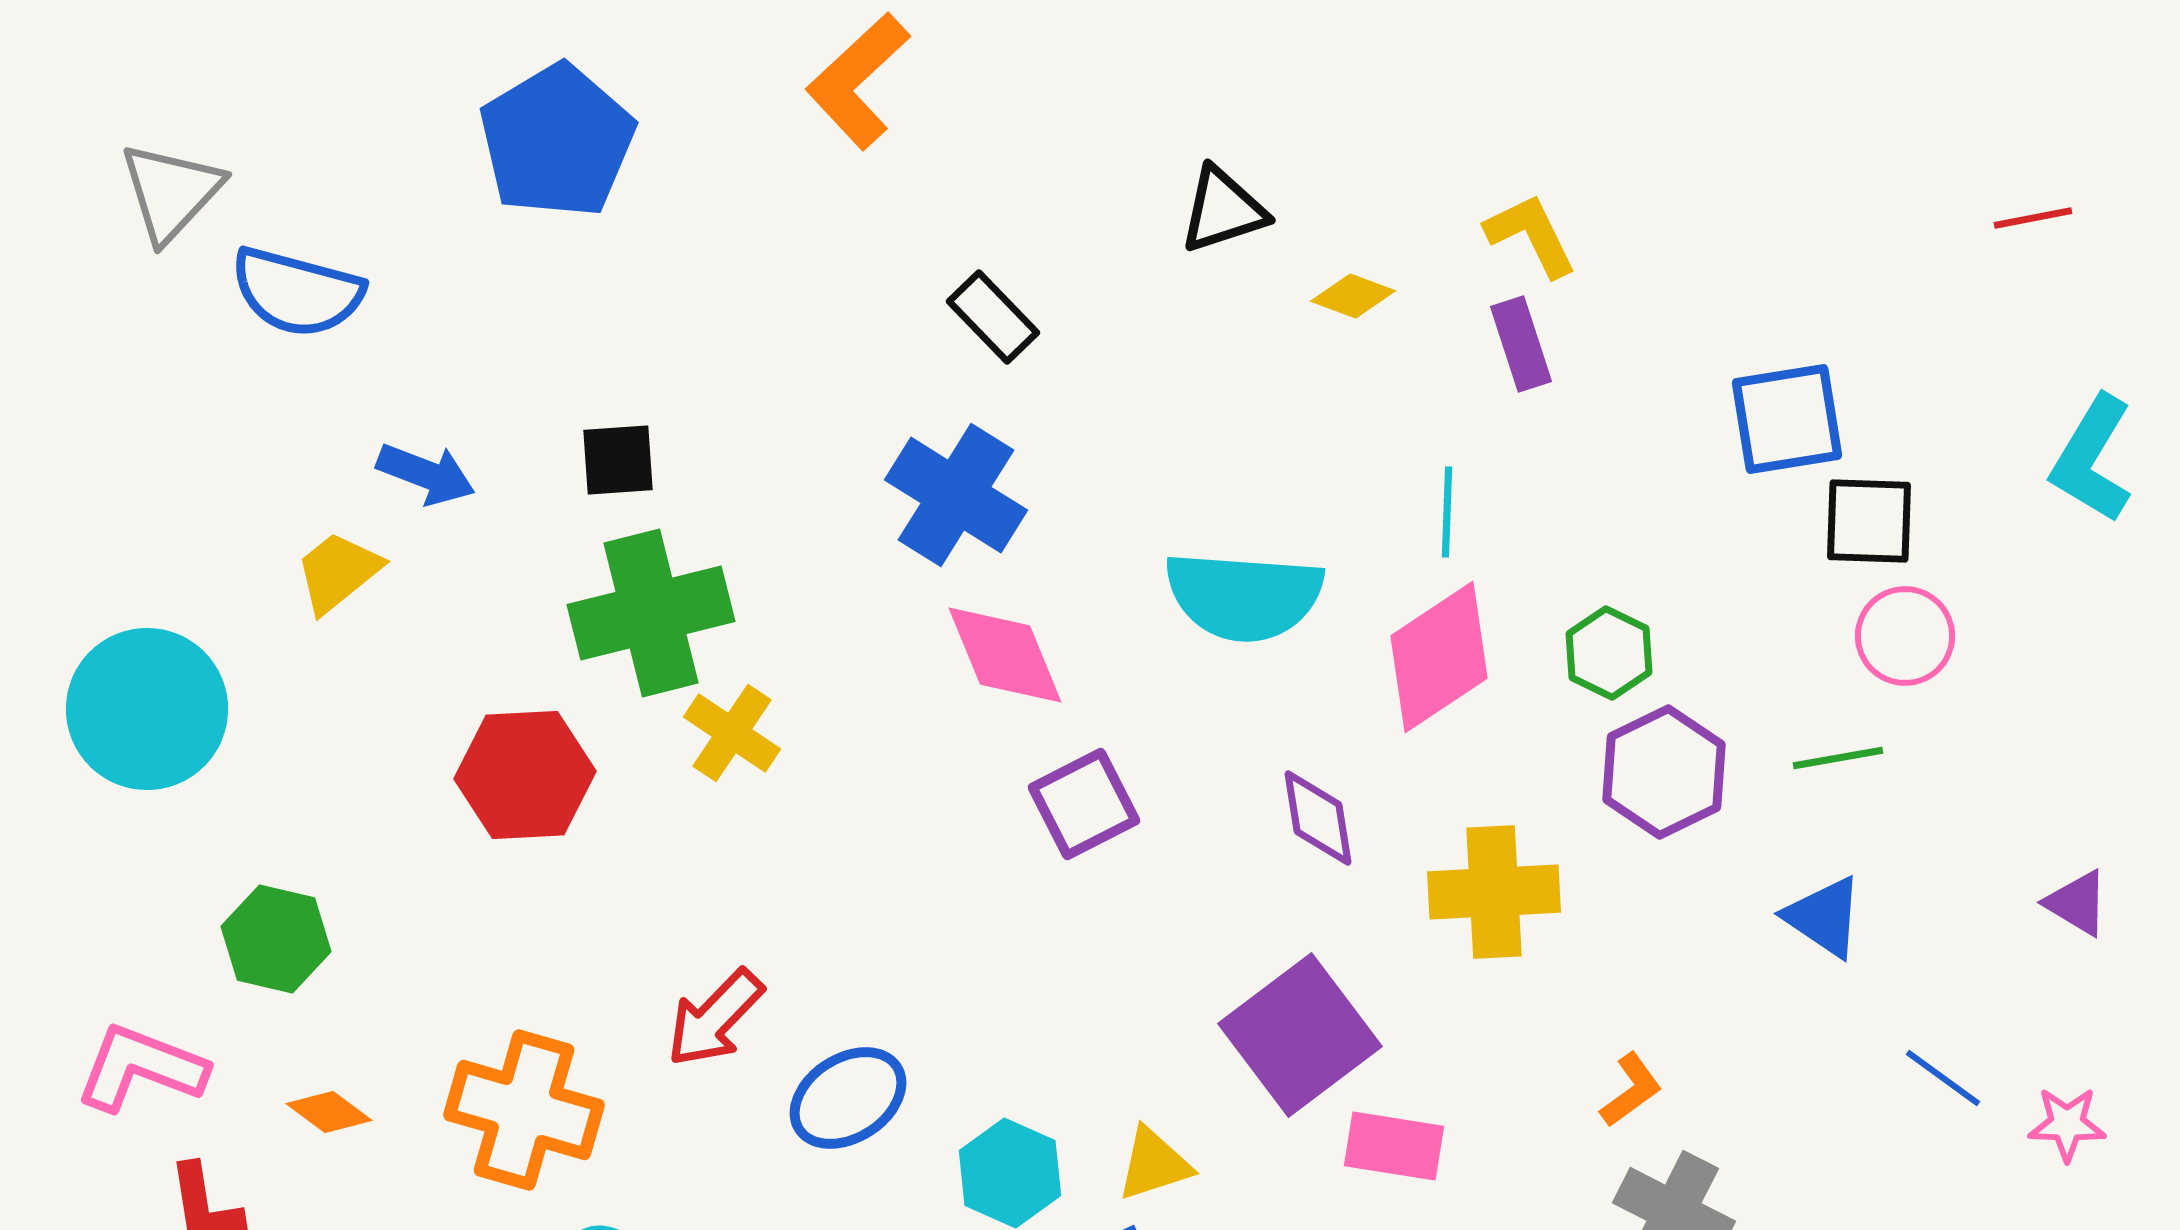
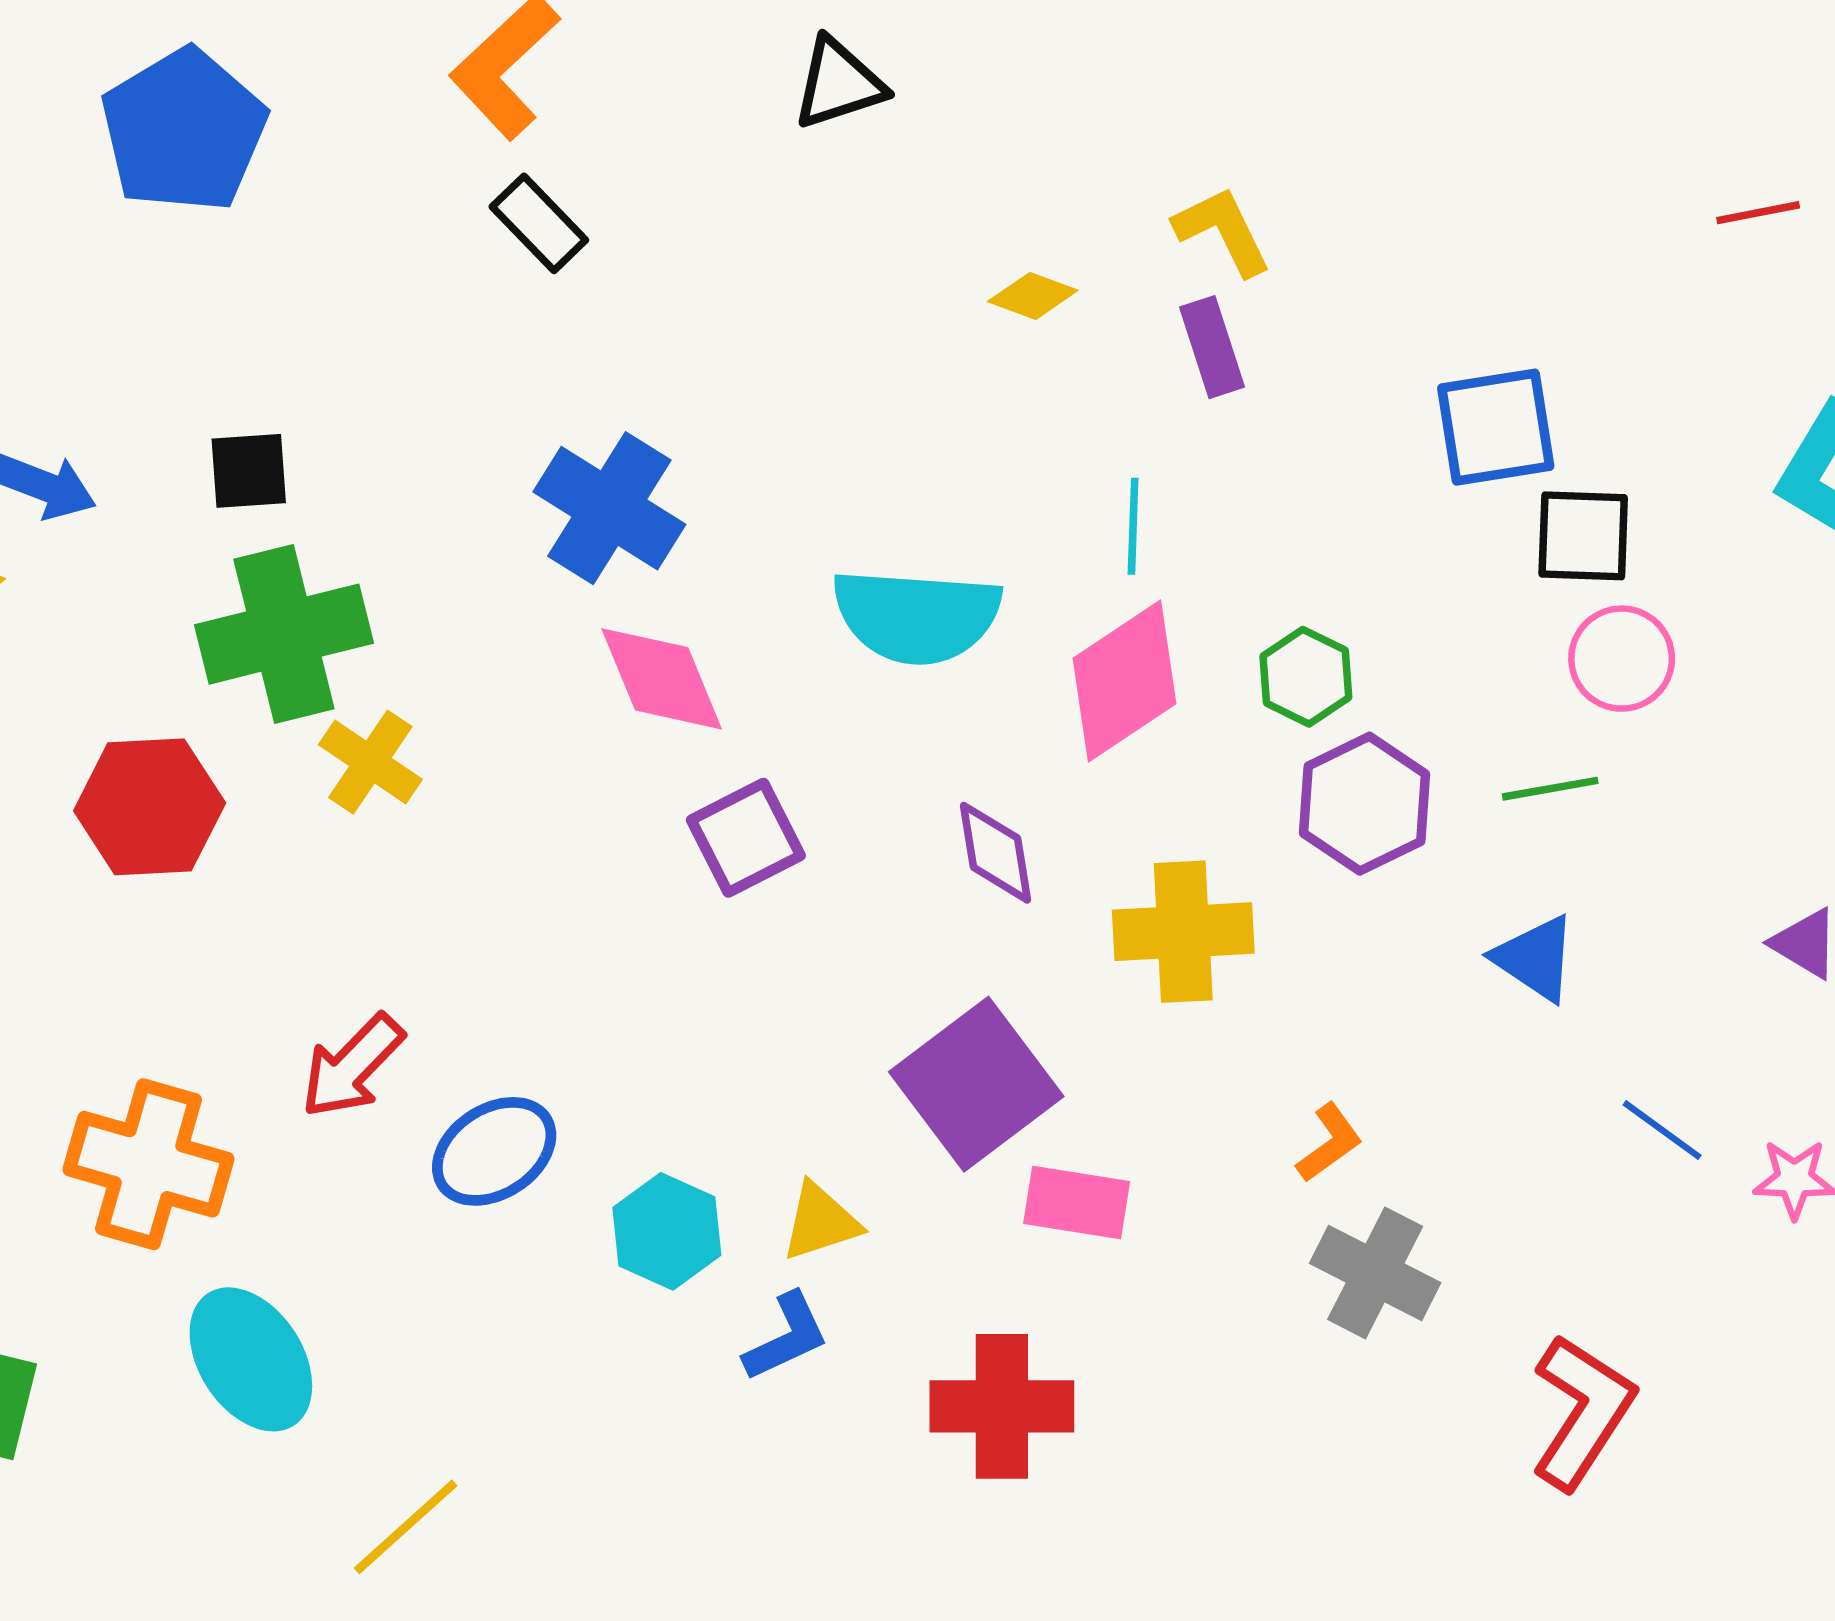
black triangle: (1223, 210) -> (839, 84), moved
black rectangle: (993, 317) -> (539, 223), moved

